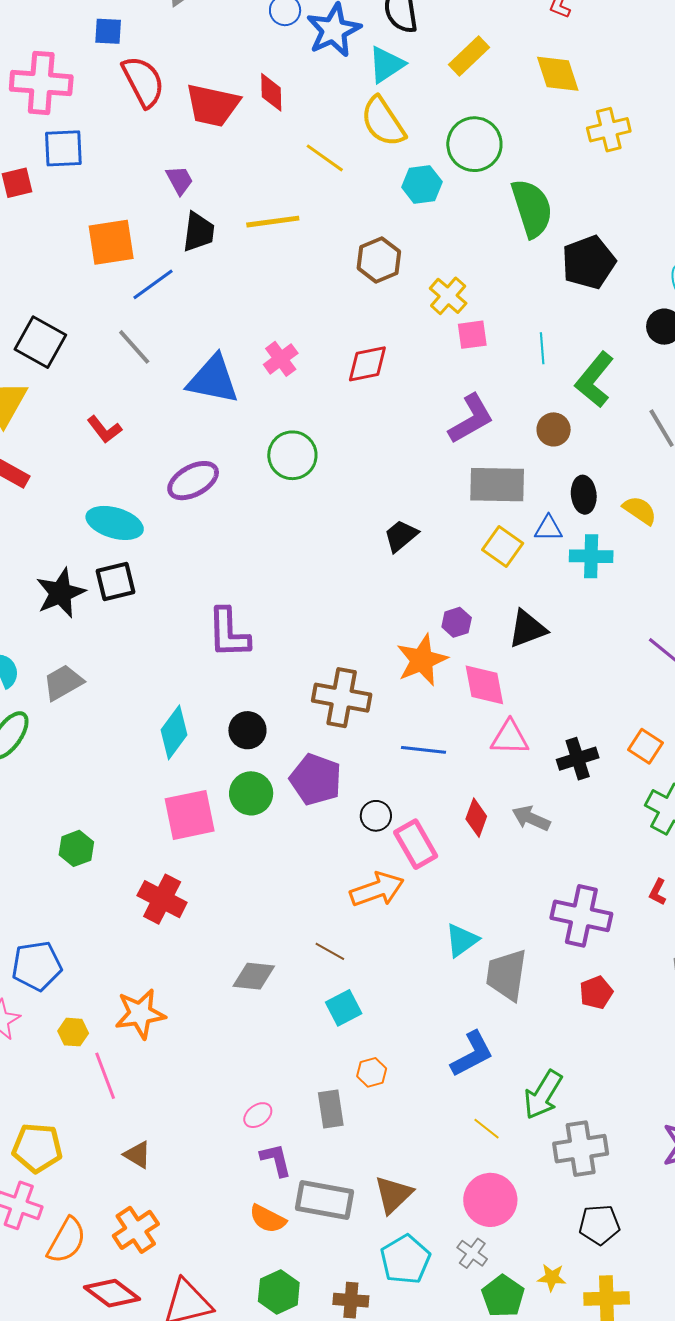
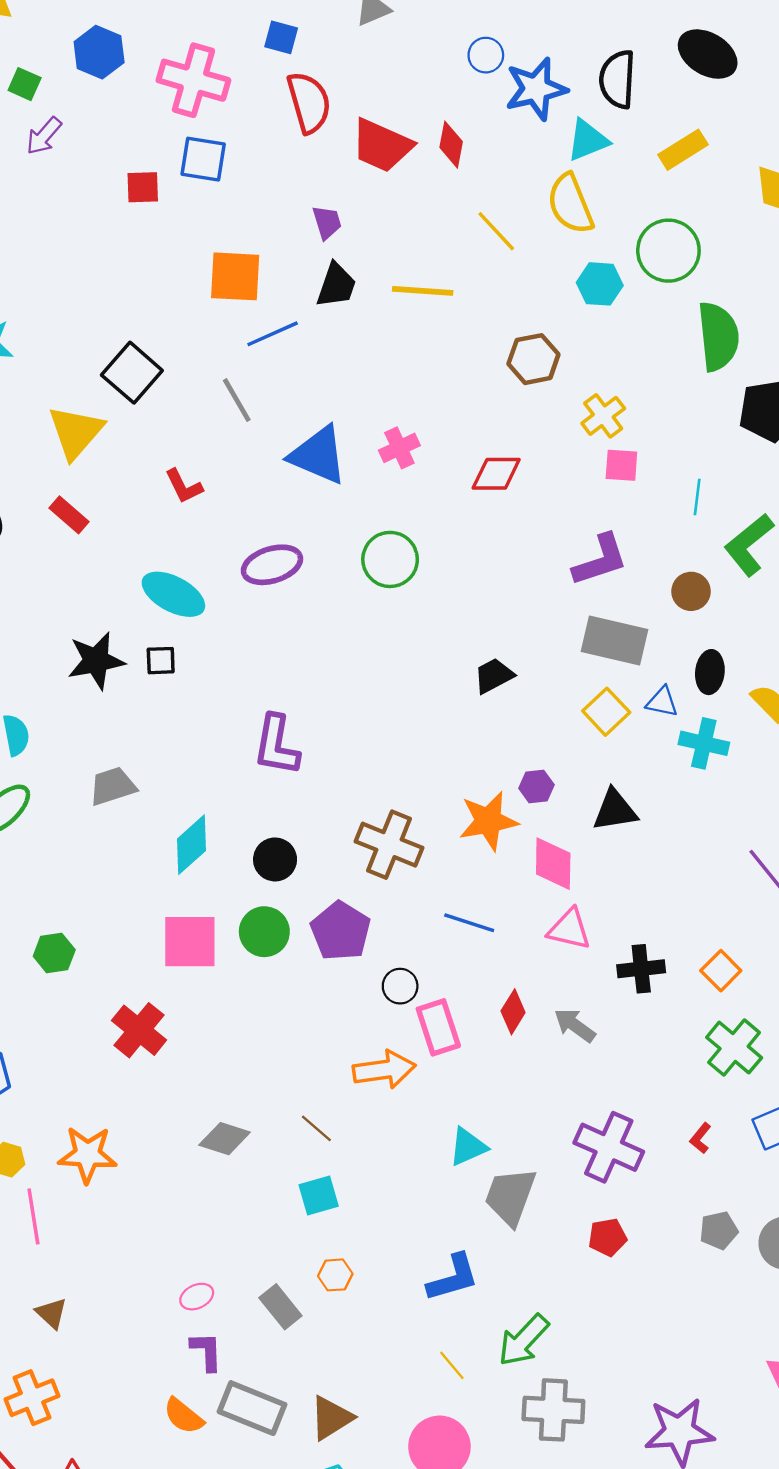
black square: (115, 581) -> (161, 661), size x0.7
gray trapezoid: (63, 683) -> (113, 786), moved
gray rectangle: (331, 1109) -> (280, 1307), turned -42

